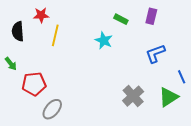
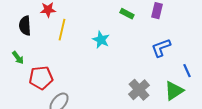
cyan star: (104, 40) -> (101, 40), moved

